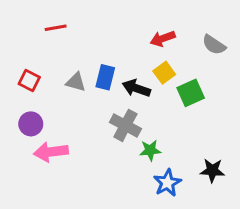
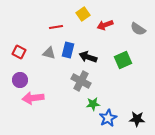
red line: (56, 28) -> (56, 27), moved
yellow square: (164, 73) -> (83, 14), moved
green star: (150, 150) -> (93, 104), moved
black star: (212, 170) -> (137, 119), moved

